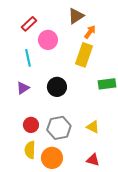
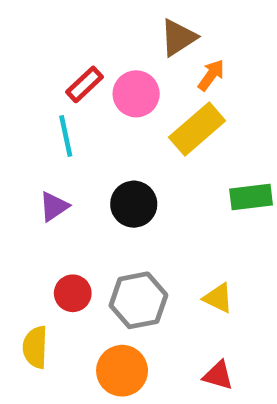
red rectangle: (29, 24) -> (84, 84), moved
pink circle: (48, 40) -> (136, 94), moved
yellow rectangle: (84, 55) -> (197, 129), turned 30
yellow semicircle: (30, 150) -> (35, 347), moved

